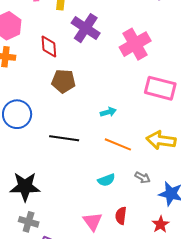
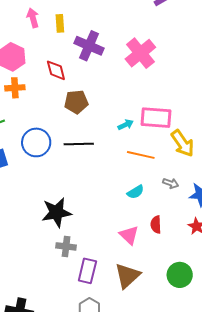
pink rectangle: (160, 88) -> (156, 118), moved
black line: (64, 138) -> (79, 144), moved
yellow arrow: (161, 140) -> (183, 143), turned -124

